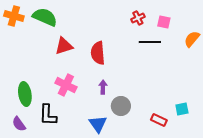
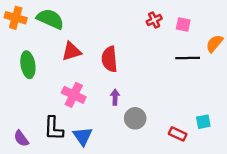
black line: (150, 42) -> (188, 58), moved
green ellipse: (25, 94) -> (28, 65), moved
blue triangle: (98, 124) -> (83, 136), moved

